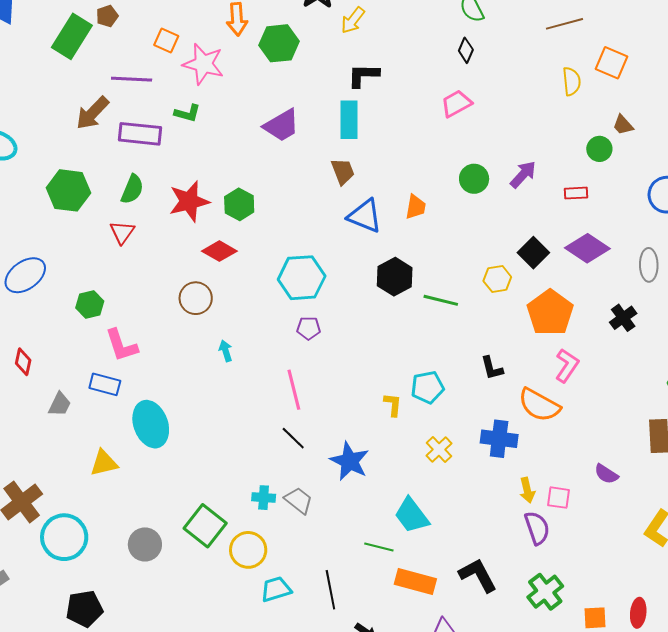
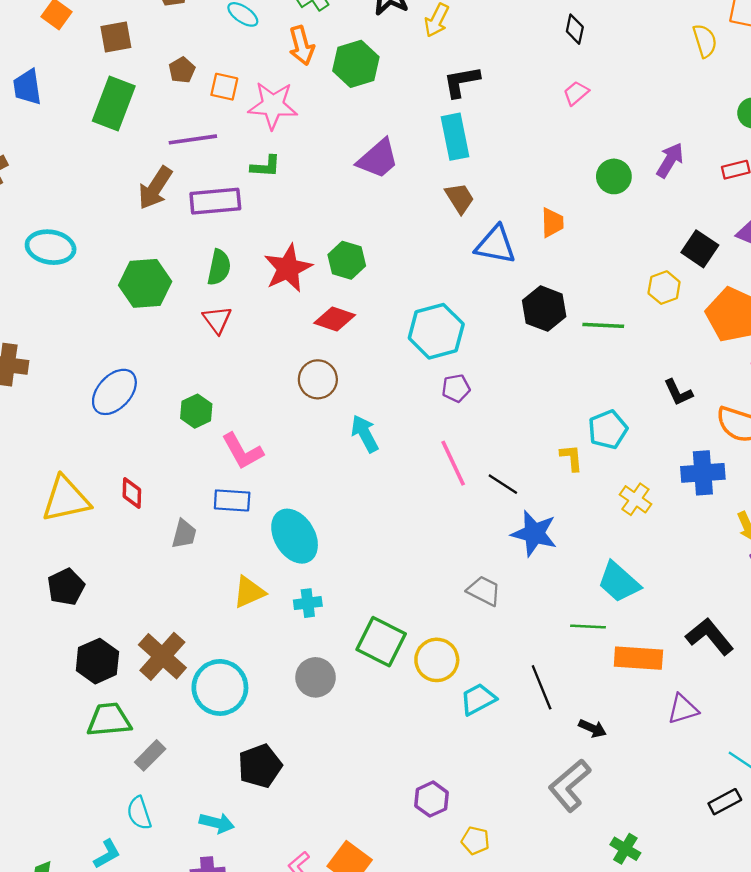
brown pentagon: (107, 16) -> (182, 70), moved
pink trapezoid: (456, 104) -> (576, 93), size x0.7
cyan arrow: (226, 351) -> (365, 434), size x1.5
black line: (293, 438) -> (503, 484), moved
cyan cross: (264, 498) -> (308, 603), moved

